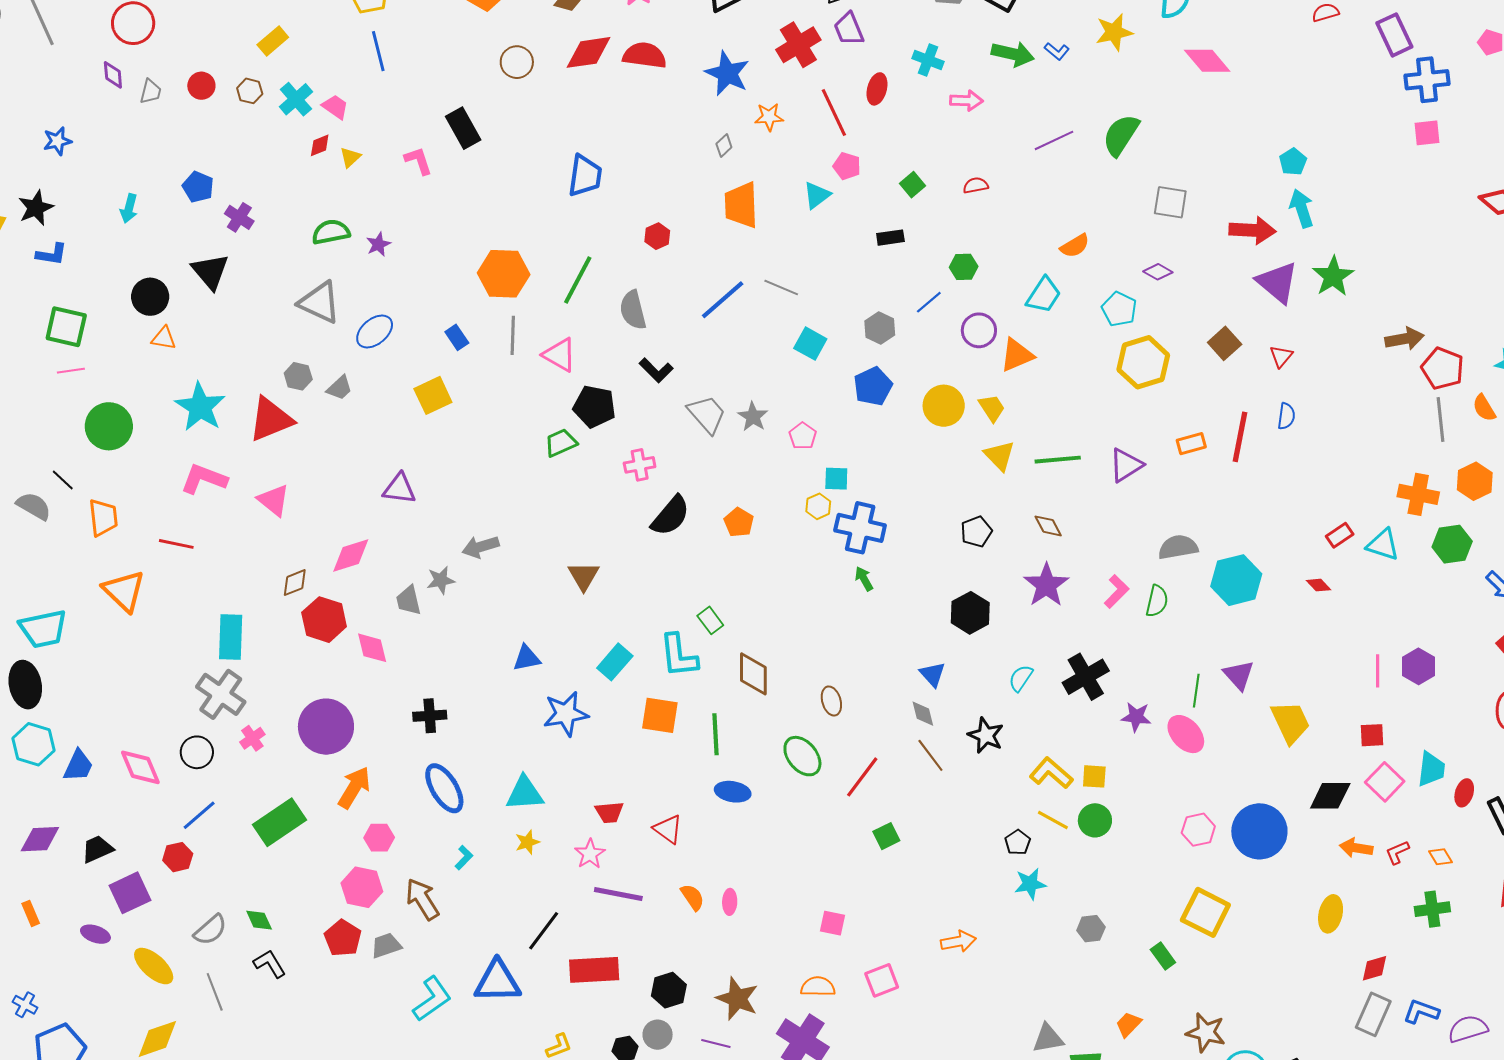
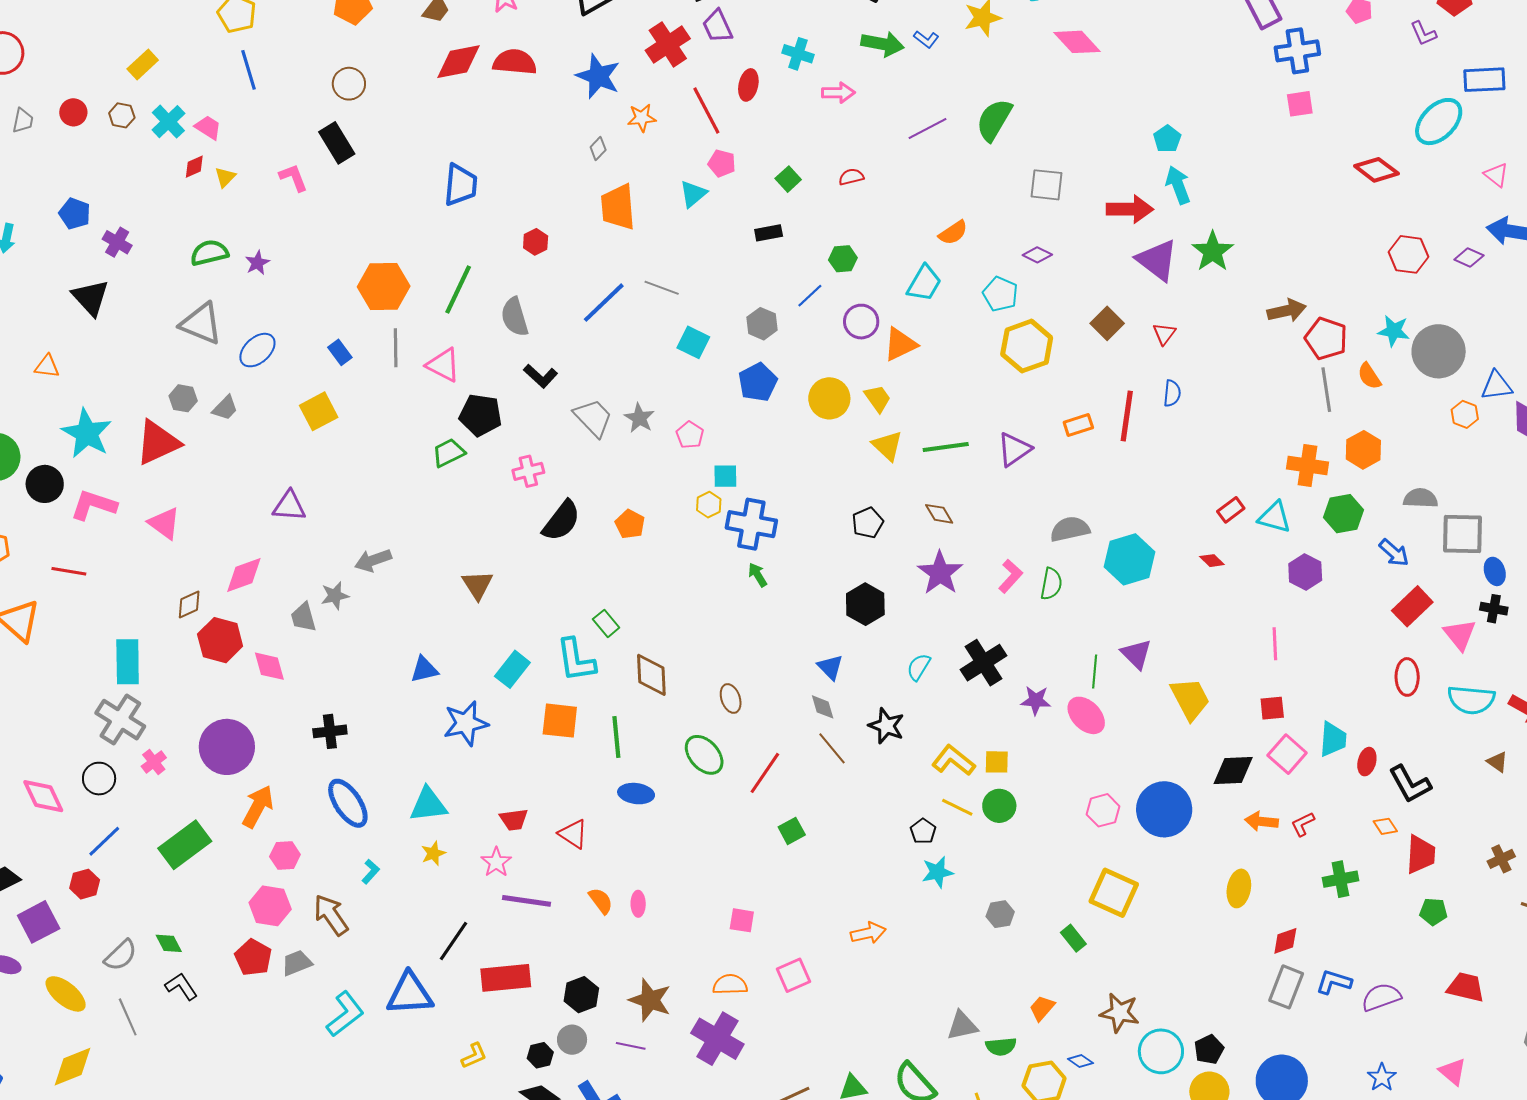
brown circle: (517, 62) -> (349, 84), moved
black circle: (150, 297) -> (45, 484), moved
purple hexagon: (1419, 666) -> (1305, 572), moved
orange diamond: (1441, 857) -> (1385, 826), moved

